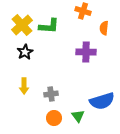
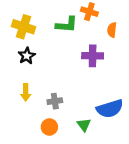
yellow cross: (22, 25) -> (24, 27), turned -30
green L-shape: (49, 26) -> (67, 25), moved
orange circle: (54, 118) -> (49, 127), moved

